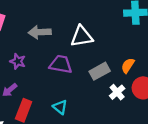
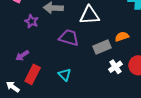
purple star: (18, 61) -> (32, 21), moved
orange semicircle: (128, 66) -> (122, 37), moved, turned 32

